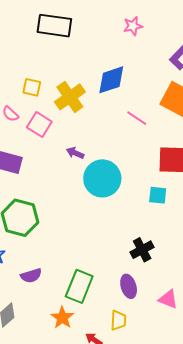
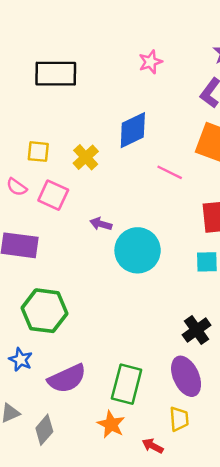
yellow cross: (70, 97) -> (86, 157), size x0.7
purple semicircle: (31, 276) -> (67, 379), size x1.5
purple ellipse: (129, 286) -> (186, 376), size x1.4

